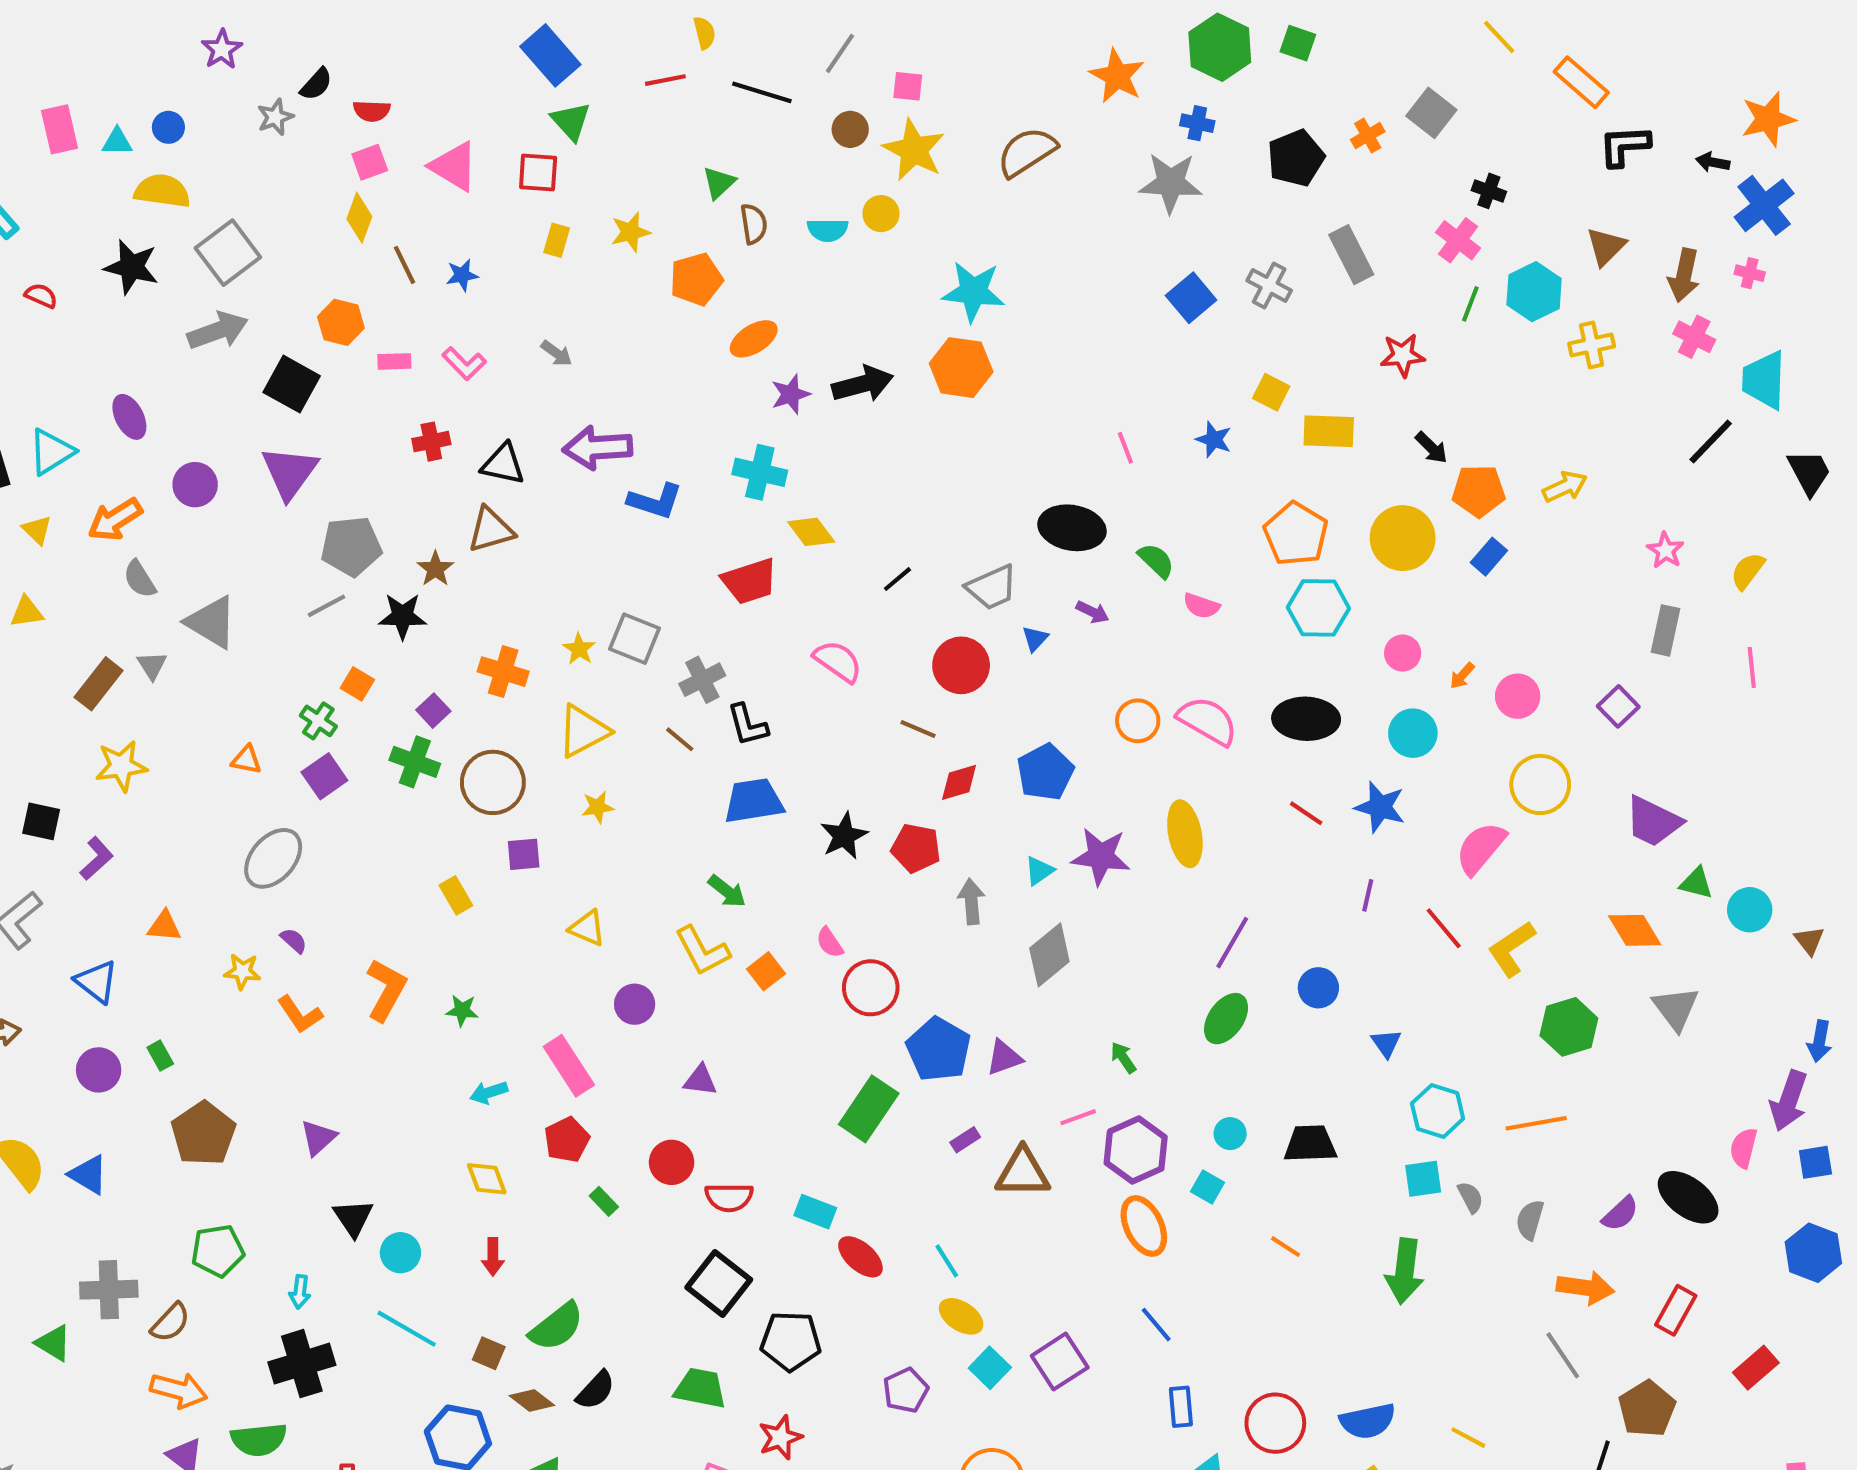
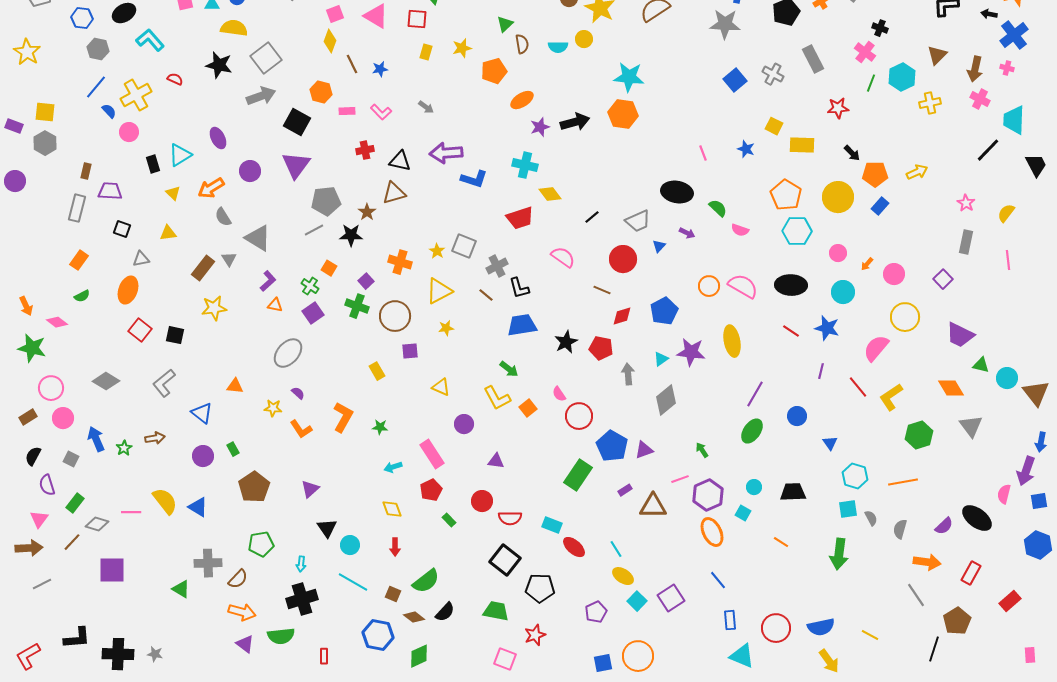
purple L-shape: (97, 858) -> (268, 281), moved
brown triangle: (1809, 941) -> (1036, 393), size x1.8

